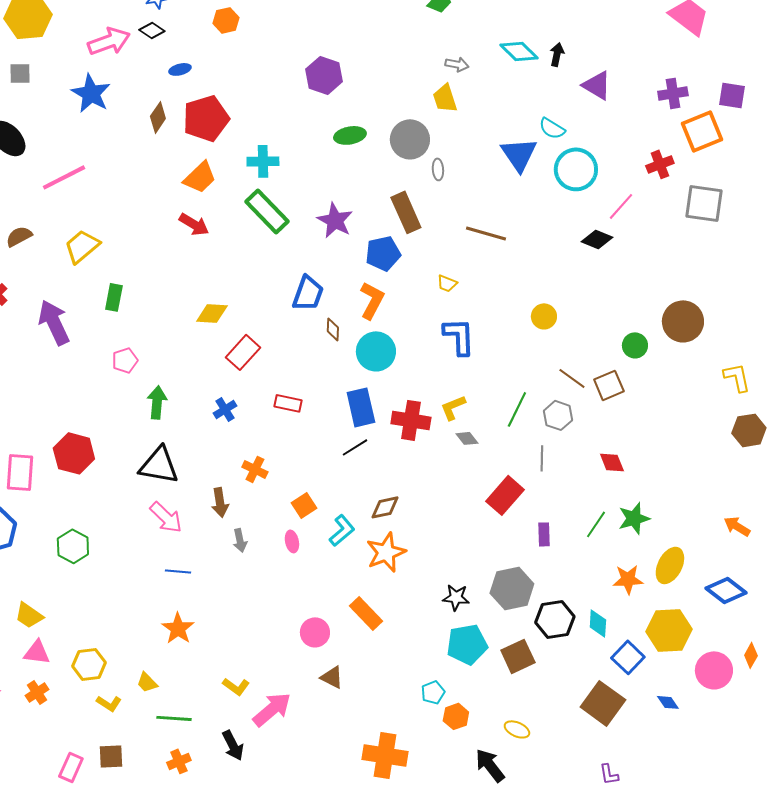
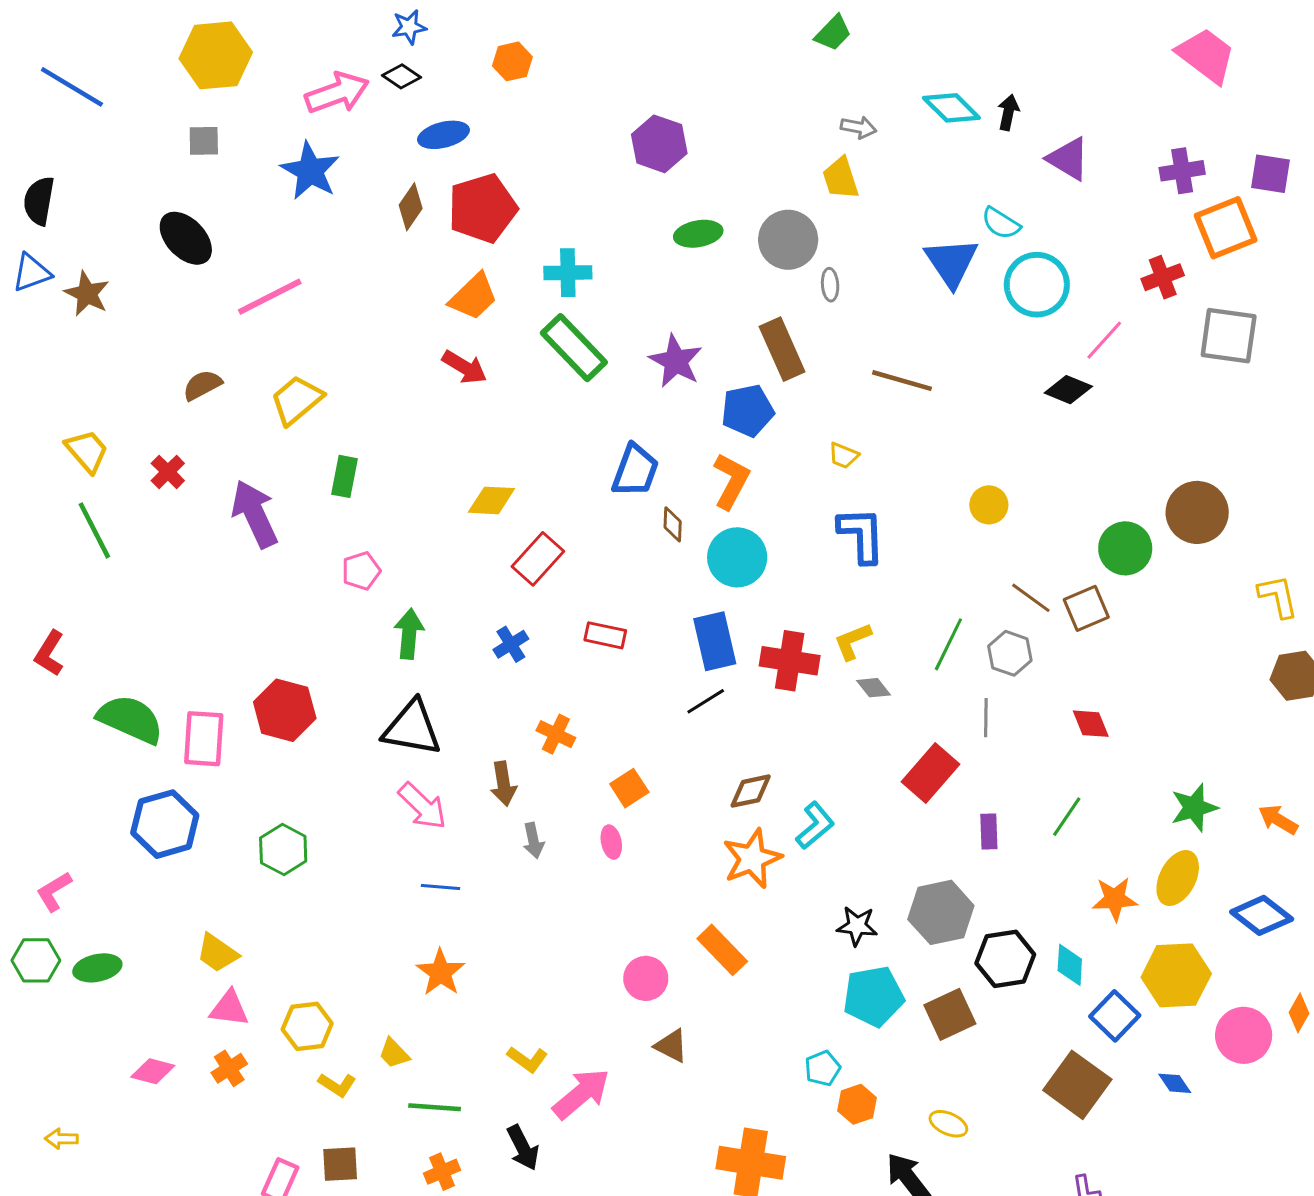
blue ellipse: (180, 69) -> (443, 135), size x1.5
green circle: (635, 345) -> (1125, 548), size x1.4
green star: (634, 518) -> (1194, 808), moved
cyan L-shape: (342, 530) -> (815, 826), moved

